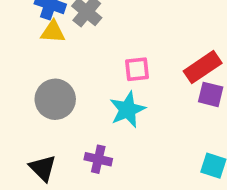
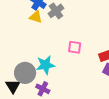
gray circle: (55, 99) -> (25, 73), moved
cyan star: (128, 110) -> (46, 65), moved

